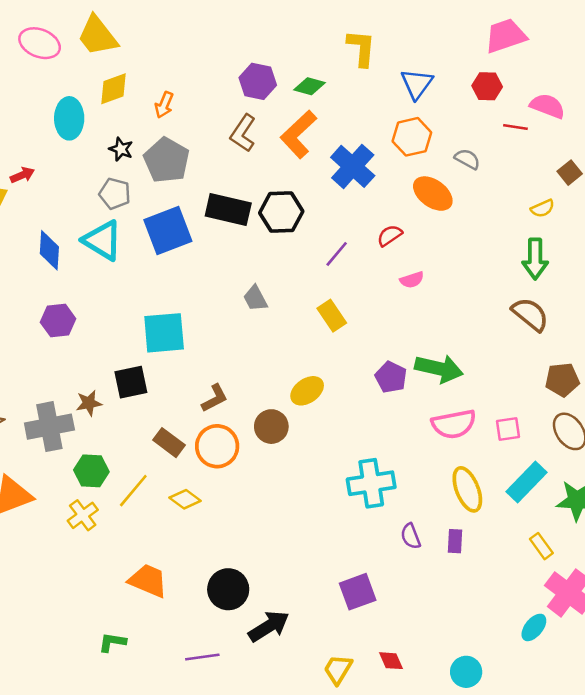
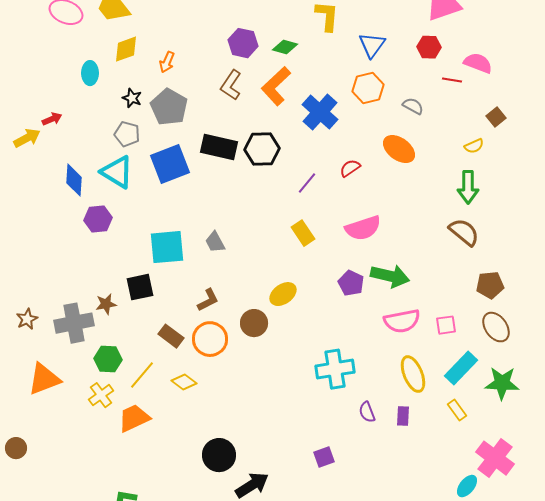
cyan ellipse: (69, 118) -> (90, 73), size x0.7
orange ellipse: (433, 194) -> (399, 149), moved
pink semicircle: (412, 280) -> (363, 228), moved, size x1.8
gray trapezoid: (255, 298) -> (215, 242), moved
purple hexagon: (58, 321) -> (98, 219), moved
yellow rectangle: (541, 546) -> (457, 410), moved
orange trapezoid: (148, 581) -> (134, 418), moved, turned -48
purple square: (358, 592) -> (324, 457), size x0.7

